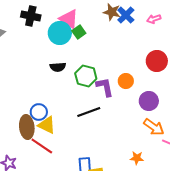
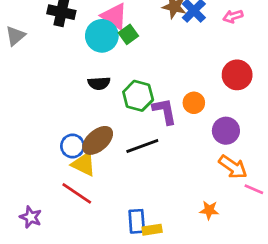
brown ellipse: (27, 127) -> (98, 140), moved, turned 55

